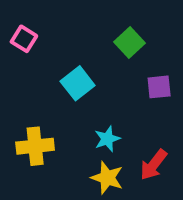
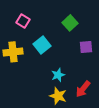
pink square: (24, 39) -> (23, 21), moved
yellow cross: (35, 146) -> (13, 52), moved

